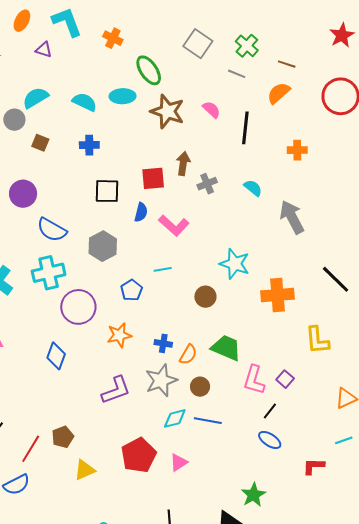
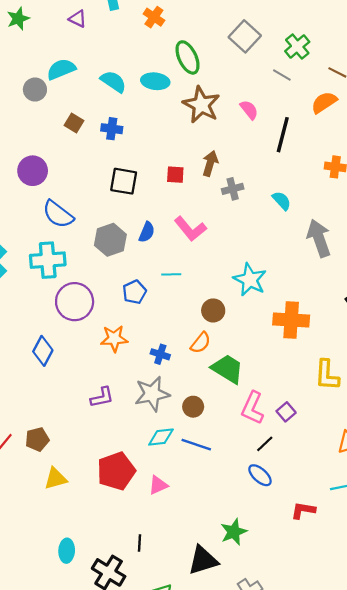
brown square: (40, 143) -> (74, 123), moved
red square: (153, 178) -> (175, 175), size x0.7
blue semicircle: (141, 212) -> (147, 232), moved
orange semicircle: (188, 355) -> (201, 343), moved
purple L-shape: (116, 390) -> (102, 397), size x0.7

